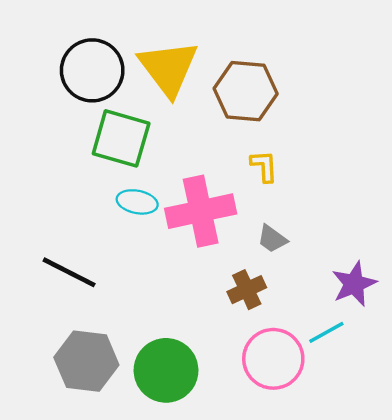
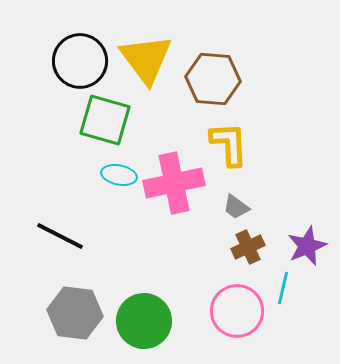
yellow L-shape: (264, 166) -> (229, 144), size x1.6
brown cross: (247, 290) -> (248, 247), moved
cyan line: (326, 332) -> (283, 288), turned -48

